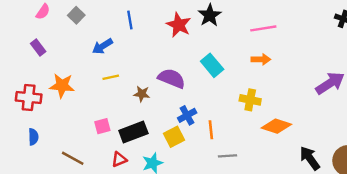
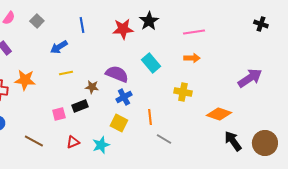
red star: (179, 25) -> (123, 29), turned -30
blue cross: (187, 115) -> (124, 97), moved
orange diamond: (276, 126) -> (219, 114), moved
black rectangle: (133, 132) -> (80, 106), moved, size x0.7
yellow square: (174, 137) -> (119, 123), turned -36
gray line: (228, 156) -> (164, 139), turned 35

